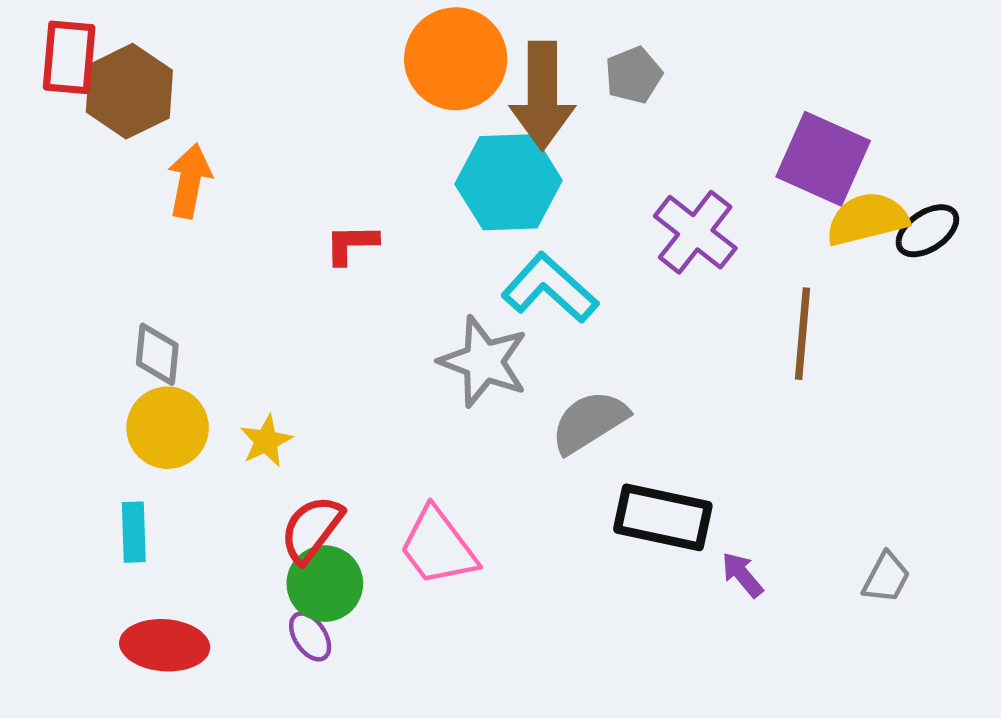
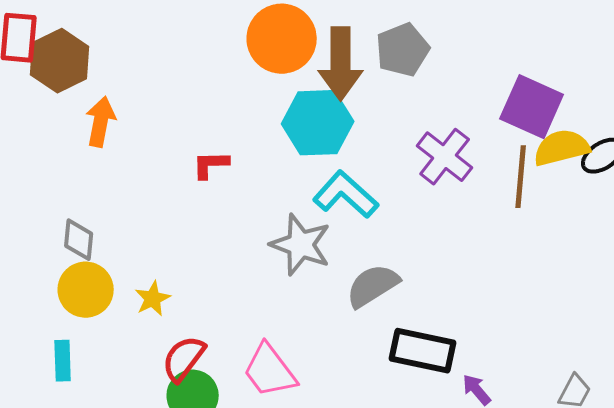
gray pentagon: (633, 75) -> (403, 50), size x1.4
brown line: (803, 334) -> (521, 177), moved

